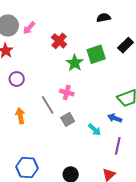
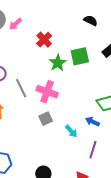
black semicircle: (104, 18) -> (91, 21), turned 32
pink cross: (67, 92) -> (47, 92), size x1.5
gray line: (48, 105) -> (21, 88), moved

